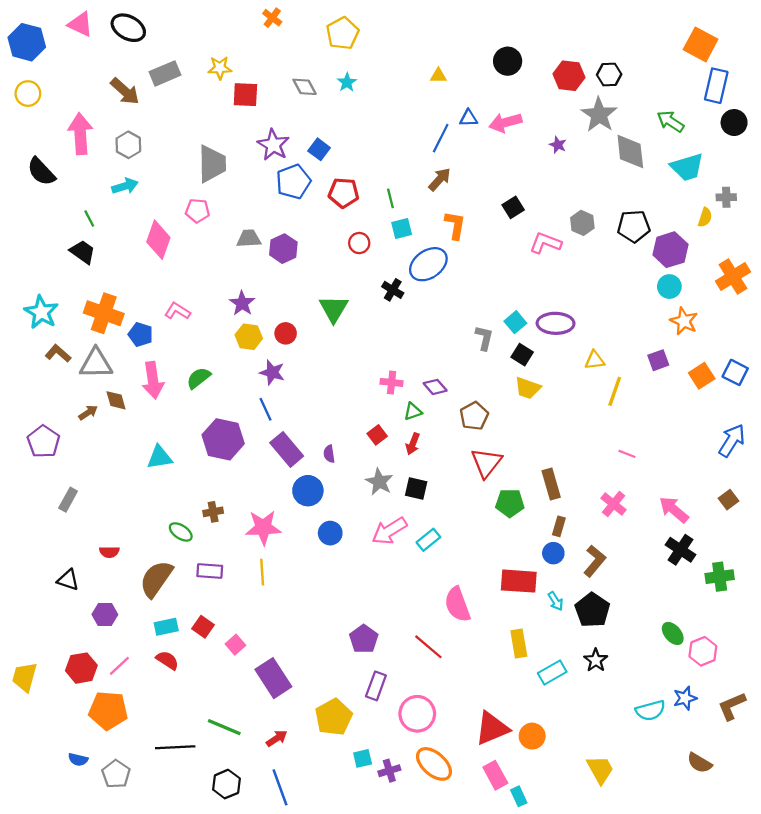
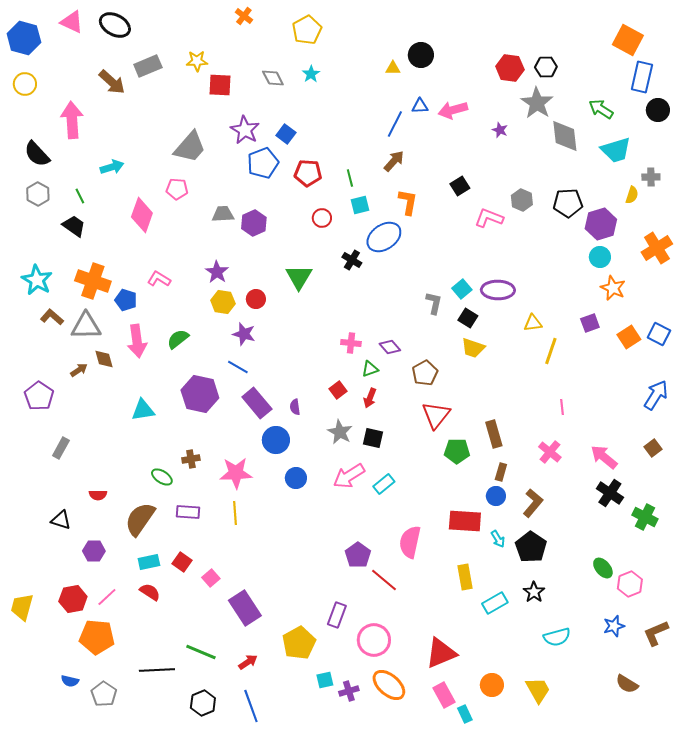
black circle: (508, 61) -> (421, 55), moved
gray hexagon: (128, 145) -> (38, 194), moved
gray trapezoid: (212, 164) -> (190, 147), turned 42
blue line: (266, 409) -> (238, 367), turned -35
pink line: (627, 454) -> (562, 407), turned 63
green cross: (720, 577) -> (645, 517), turned 35
pink semicircle: (457, 604) -> (410, 542), turned 32
purple pentagon: (364, 639) -> (358, 555), moved
cyan semicircle: (650, 710) -> (557, 637), moved
orange circle: (532, 736) -> (492, 685), moved

